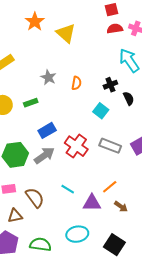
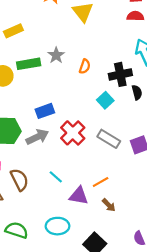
black cross: (110, 85) -> (120, 74), size x1.5
green rectangle: (31, 103) -> (29, 64), moved, size x1.5

